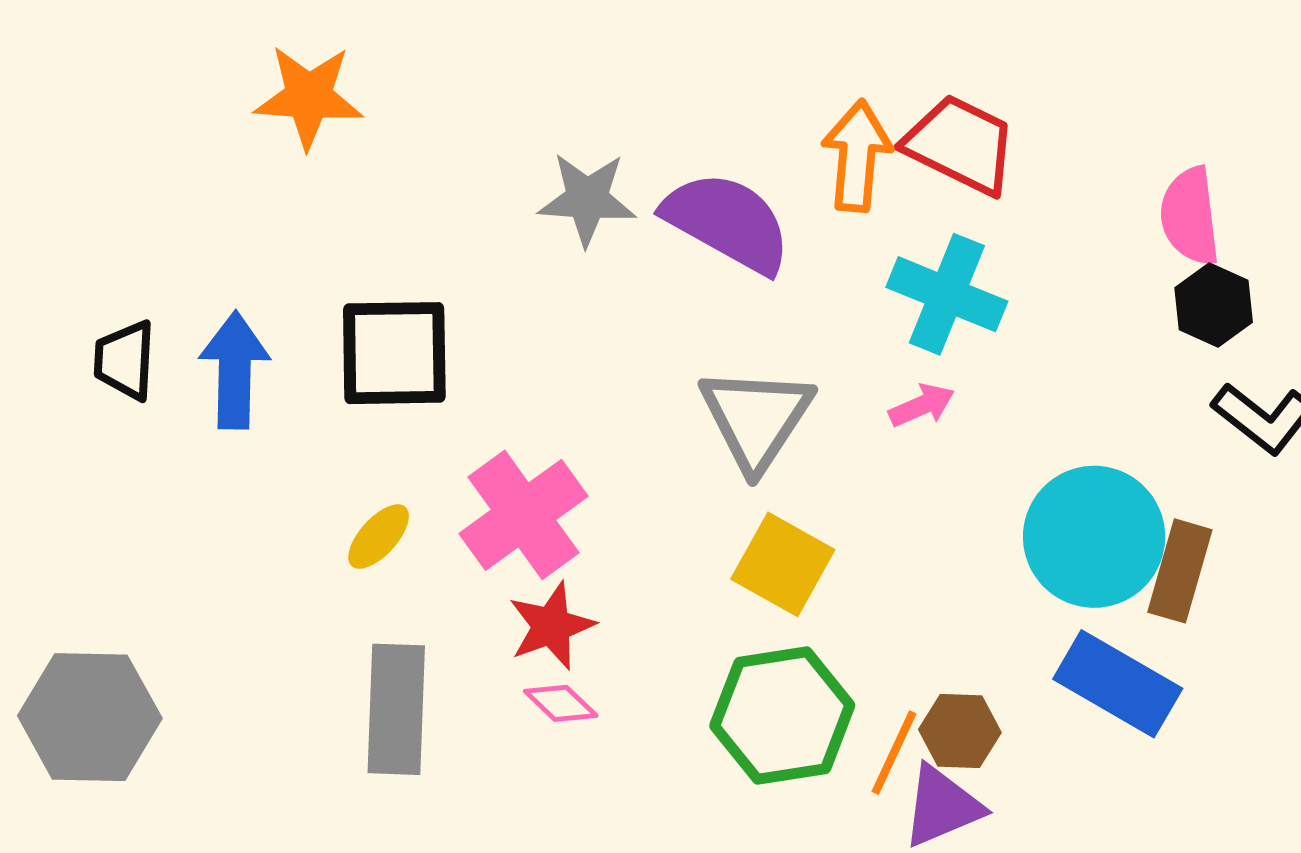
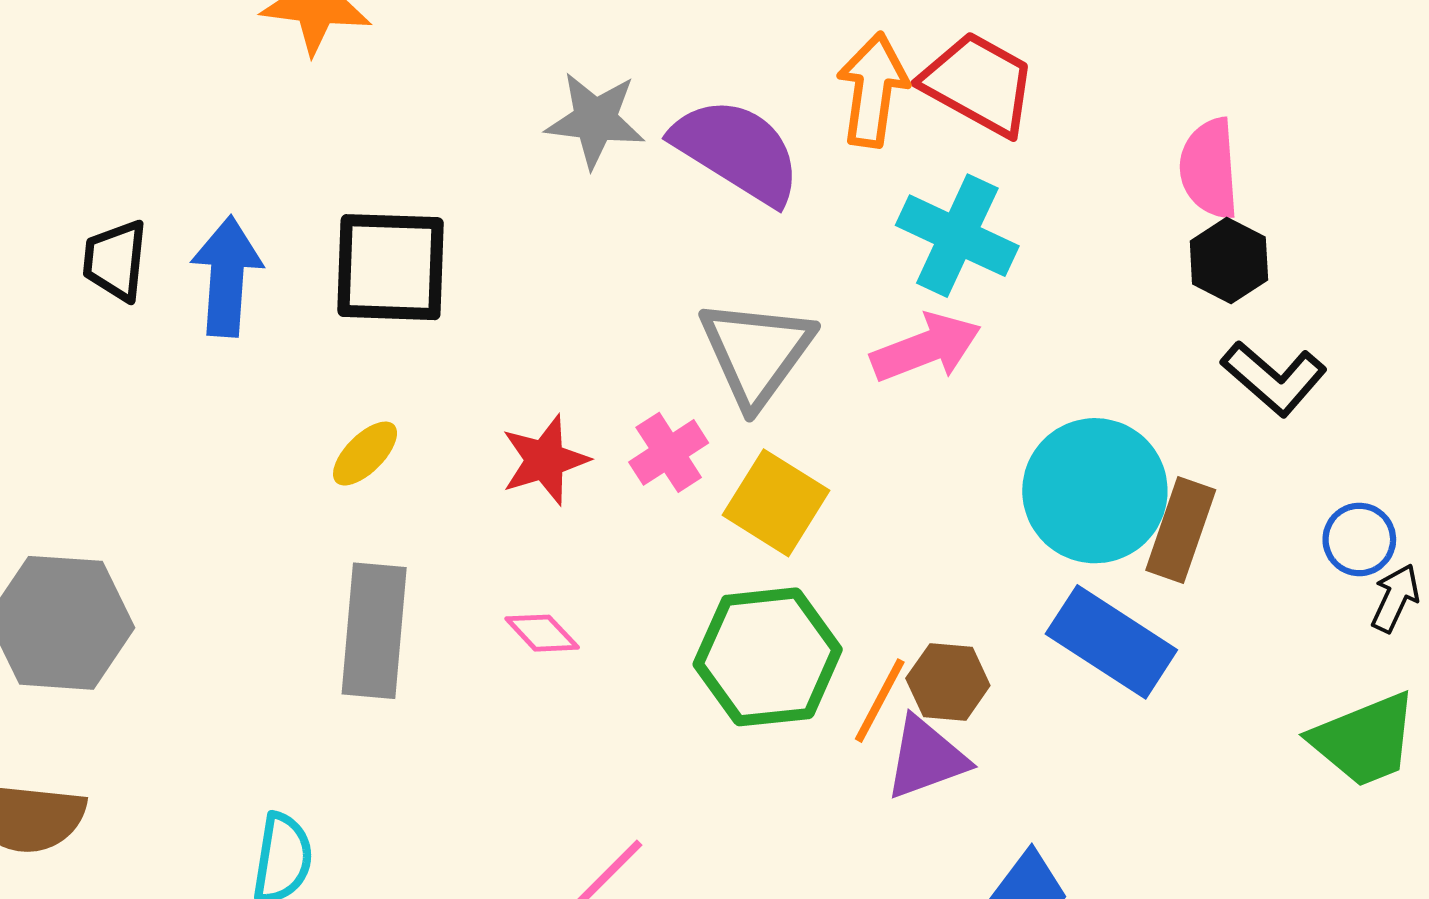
pink arrow: (922, 405) -> (926, 348), size x1.6
pink cross: (523, 515) -> (669, 452), moved, size x0.6
red star: (551, 626) -> (545, 460), moved

